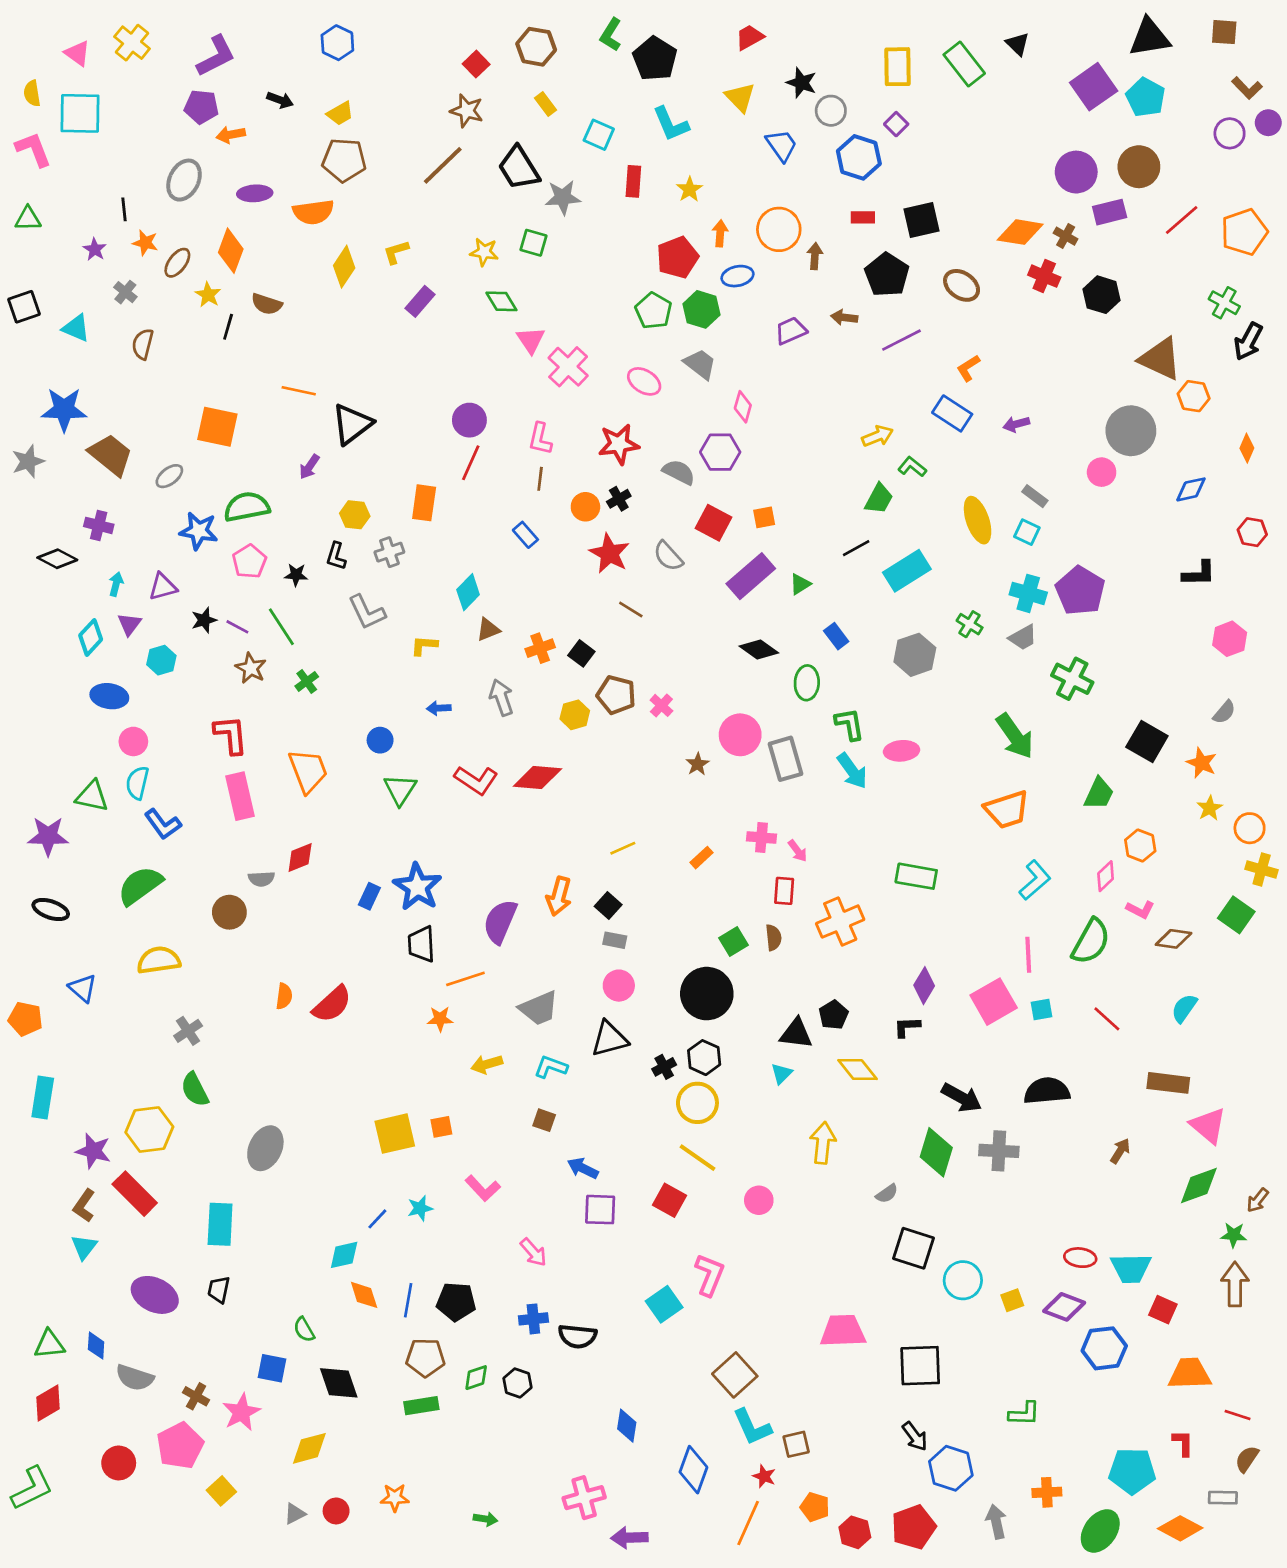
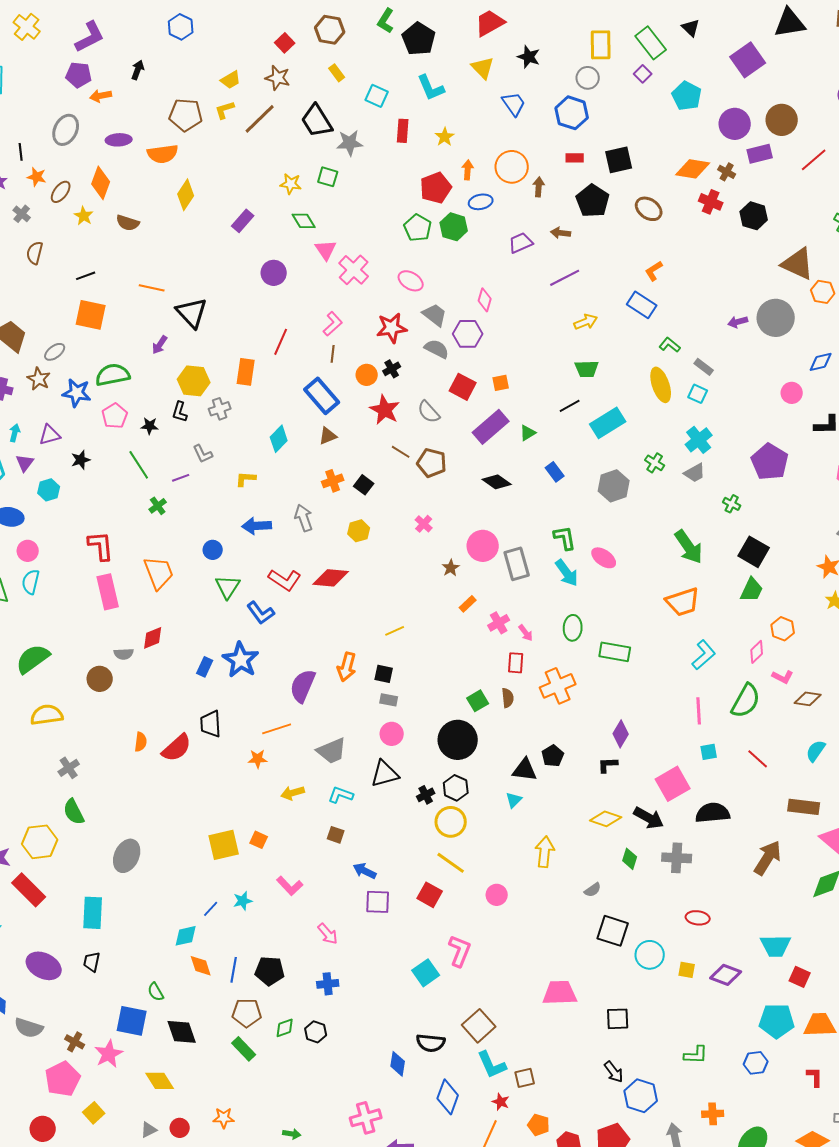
red trapezoid: (749, 37) -> (490, 23), size x1.4
cyan pentagon: (1146, 97) -> (687, 96), moved
black arrow: (280, 100) -> (138, 70), turned -90
gray circle: (831, 111) -> (588, 78), moved
yellow trapezoid: (340, 113) -> (231, 80), moved
purple square: (896, 124) -> (643, 74), moved
yellow L-shape: (396, 252) -> (225, 110), moved
black line: (228, 327) -> (86, 276), moved, turned 54
purple line: (902, 340) -> (565, 278), moved
gray trapezoid: (700, 364) -> (435, 315), moved
purple circle: (469, 420) -> (274, 273), moved
black triangle: (352, 424) -> (192, 313), turned -36
purple arrow: (1016, 424) -> (738, 322), moved
pink L-shape: (540, 439) -> (333, 324), turned -145
green L-shape: (912, 467) -> (670, 345), moved
pink circle: (1102, 472) -> (792, 393), moved
green trapezoid: (879, 499) -> (587, 369), turned 60
yellow hexagon: (355, 515) -> (194, 381), size x1.4
blue rectangle: (525, 535) -> (322, 396), size x1.8
purple pentagon: (1080, 591) -> (770, 462), moved
cyan cross: (1028, 593) -> (699, 440), turned 36
gray L-shape: (367, 612) -> (203, 454), size x0.7
purple line: (237, 627) -> (181, 478), moved, turned -48
brown triangle: (488, 629) -> (328, 436), moved
brown star: (251, 668) -> (39, 379), moved
green cross: (1072, 679) -> (732, 504), size x0.6
green ellipse: (807, 683) -> (573, 628), moved
brown pentagon: (616, 695) -> (432, 463), moved
blue arrow: (439, 708) -> (257, 526), size x1.6
black square: (1147, 741) -> (754, 552), moved
pink ellipse: (902, 751) -> (604, 558), turned 40
blue L-shape: (163, 824) -> (261, 613), moved
pink cross: (761, 838) -> (499, 623), turned -35
orange rectangle: (701, 858) -> (468, 604), moved
black square: (608, 906) -> (384, 674), turned -30
black trapezoid: (421, 944) -> (211, 724), moved
pink square: (994, 1002) -> (673, 784), moved
yellow diamond: (858, 1070) -> (606, 819), moved, turned -32
orange square: (441, 1127) -> (259, 840), turned 36
brown arrow: (1120, 1151) -> (768, 858), size x1.8
green diamond: (936, 1152) -> (630, 859), size x0.6
red ellipse: (1080, 1258) -> (698, 918), moved
yellow square: (1012, 1300) -> (687, 970), turned 30
black semicircle: (577, 1336) -> (431, 1043), moved
blue hexagon: (1104, 1348) -> (756, 1063), moved, size x0.7
black square: (920, 1366) -> (618, 1019), size x0.7
blue square: (272, 1368) -> (132, 1021), size x1.4
green rectangle: (421, 1406) -> (244, 1049), turned 55
yellow diamond: (309, 1448) -> (160, 1081), turned 72
red circle: (119, 1463) -> (43, 1129), moved
cyan pentagon: (1132, 1471) -> (777, 1021), moved

